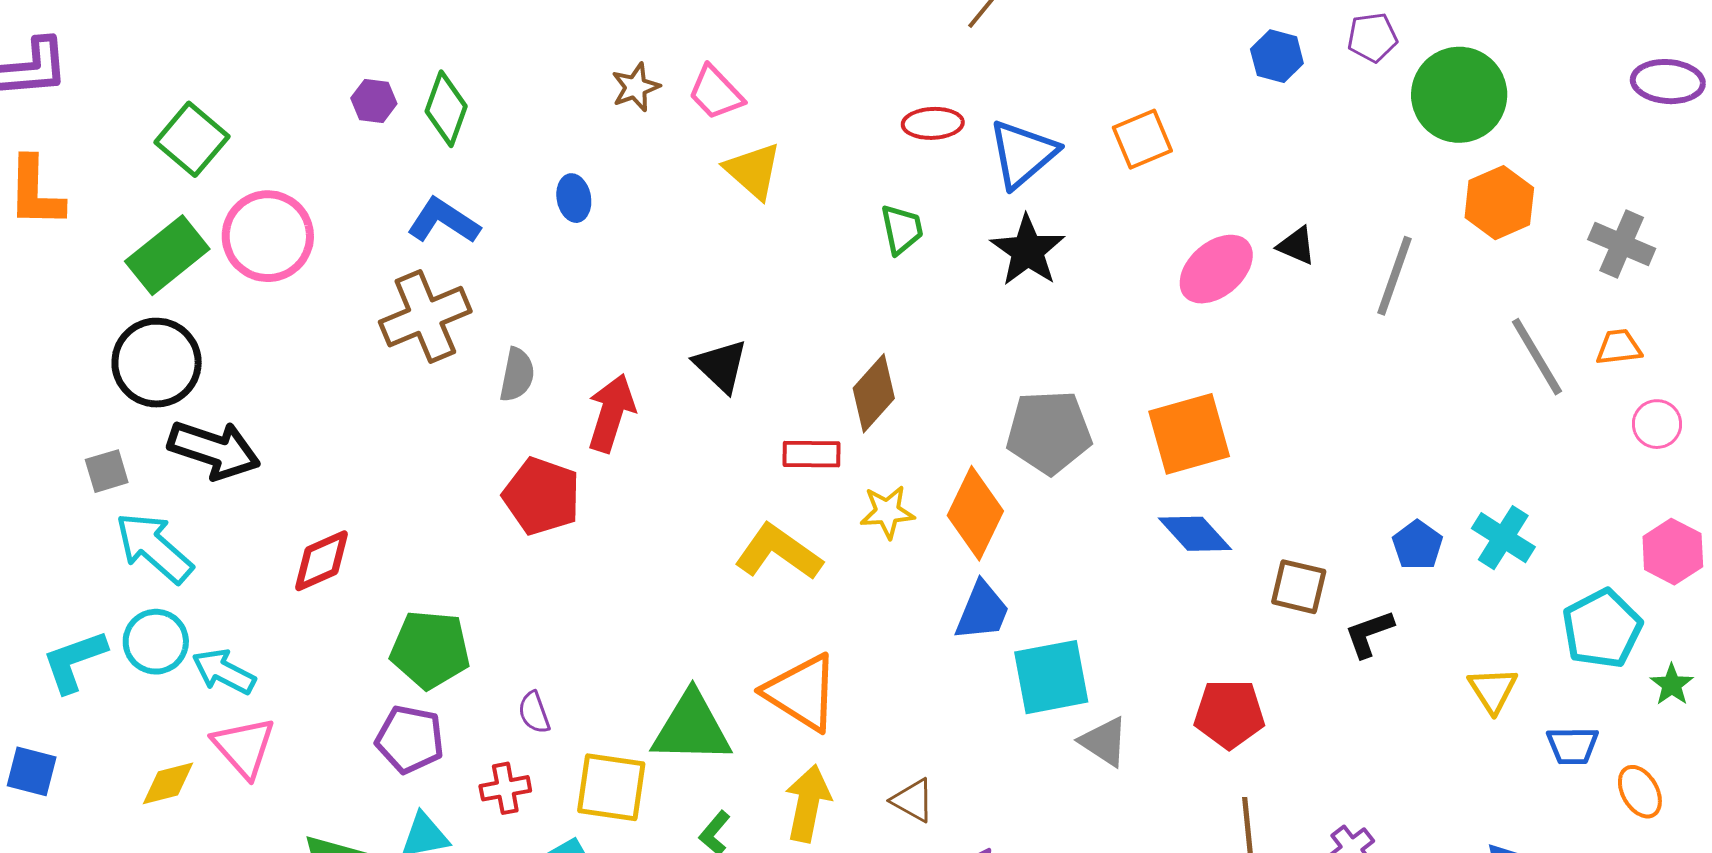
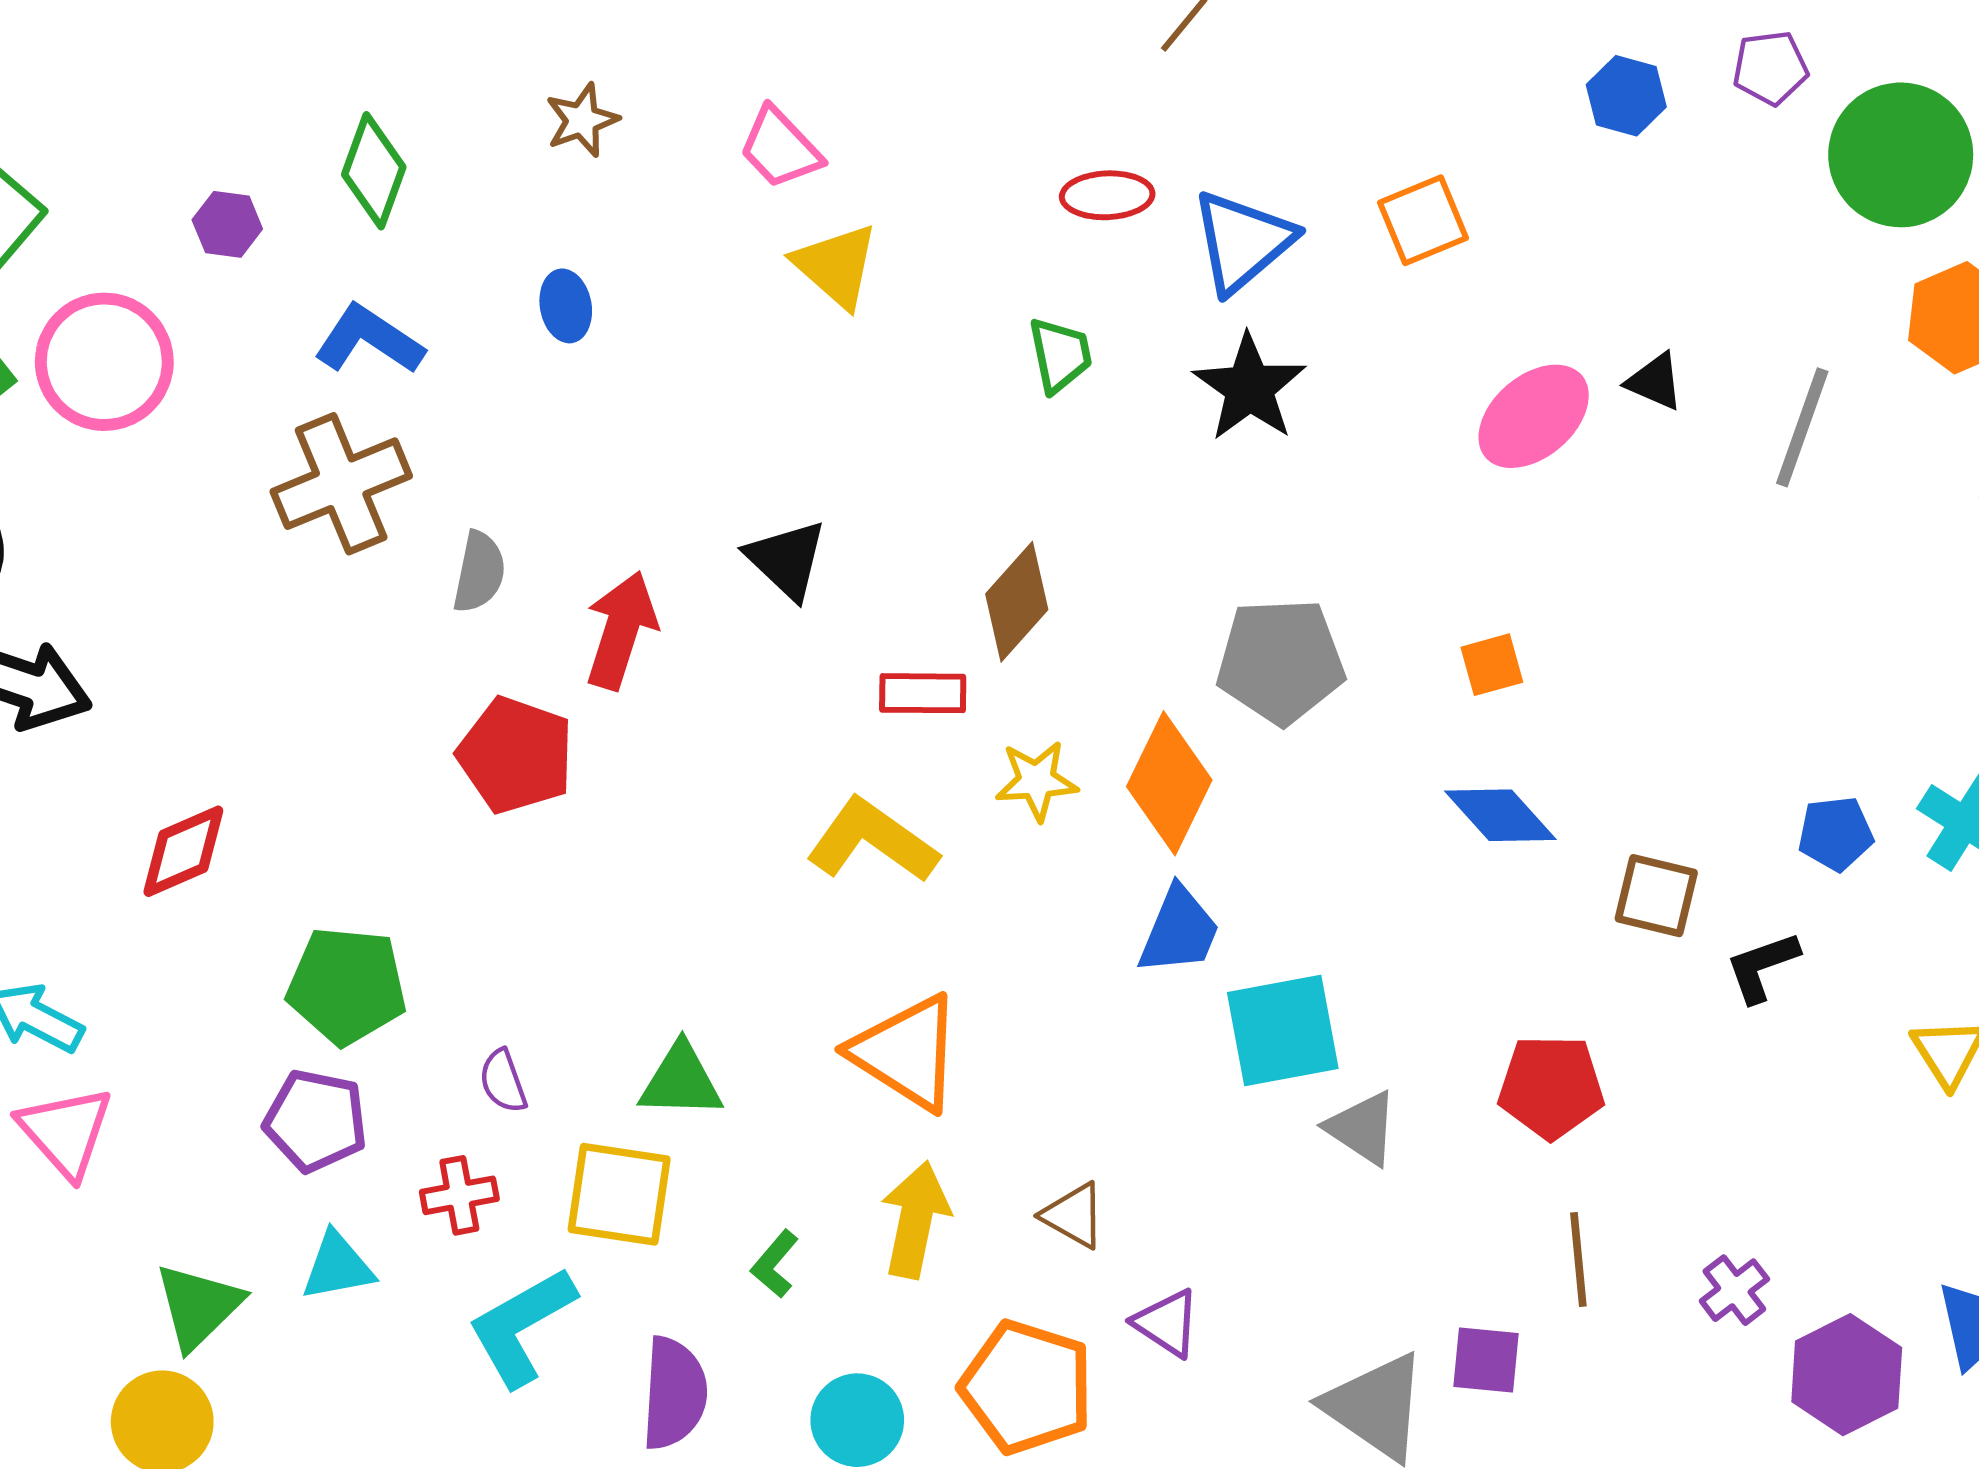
brown star: (636, 87) -> (582, 120), moved
purple hexagon: (374, 101) -> (227, 224), moved
orange square: (1189, 434) -> (1492, 665), size x0.5
blue pentagon: (1417, 545) -> (1836, 834), turned 30
green triangle: (692, 728) -> (681, 1081), moved, size x0.7

